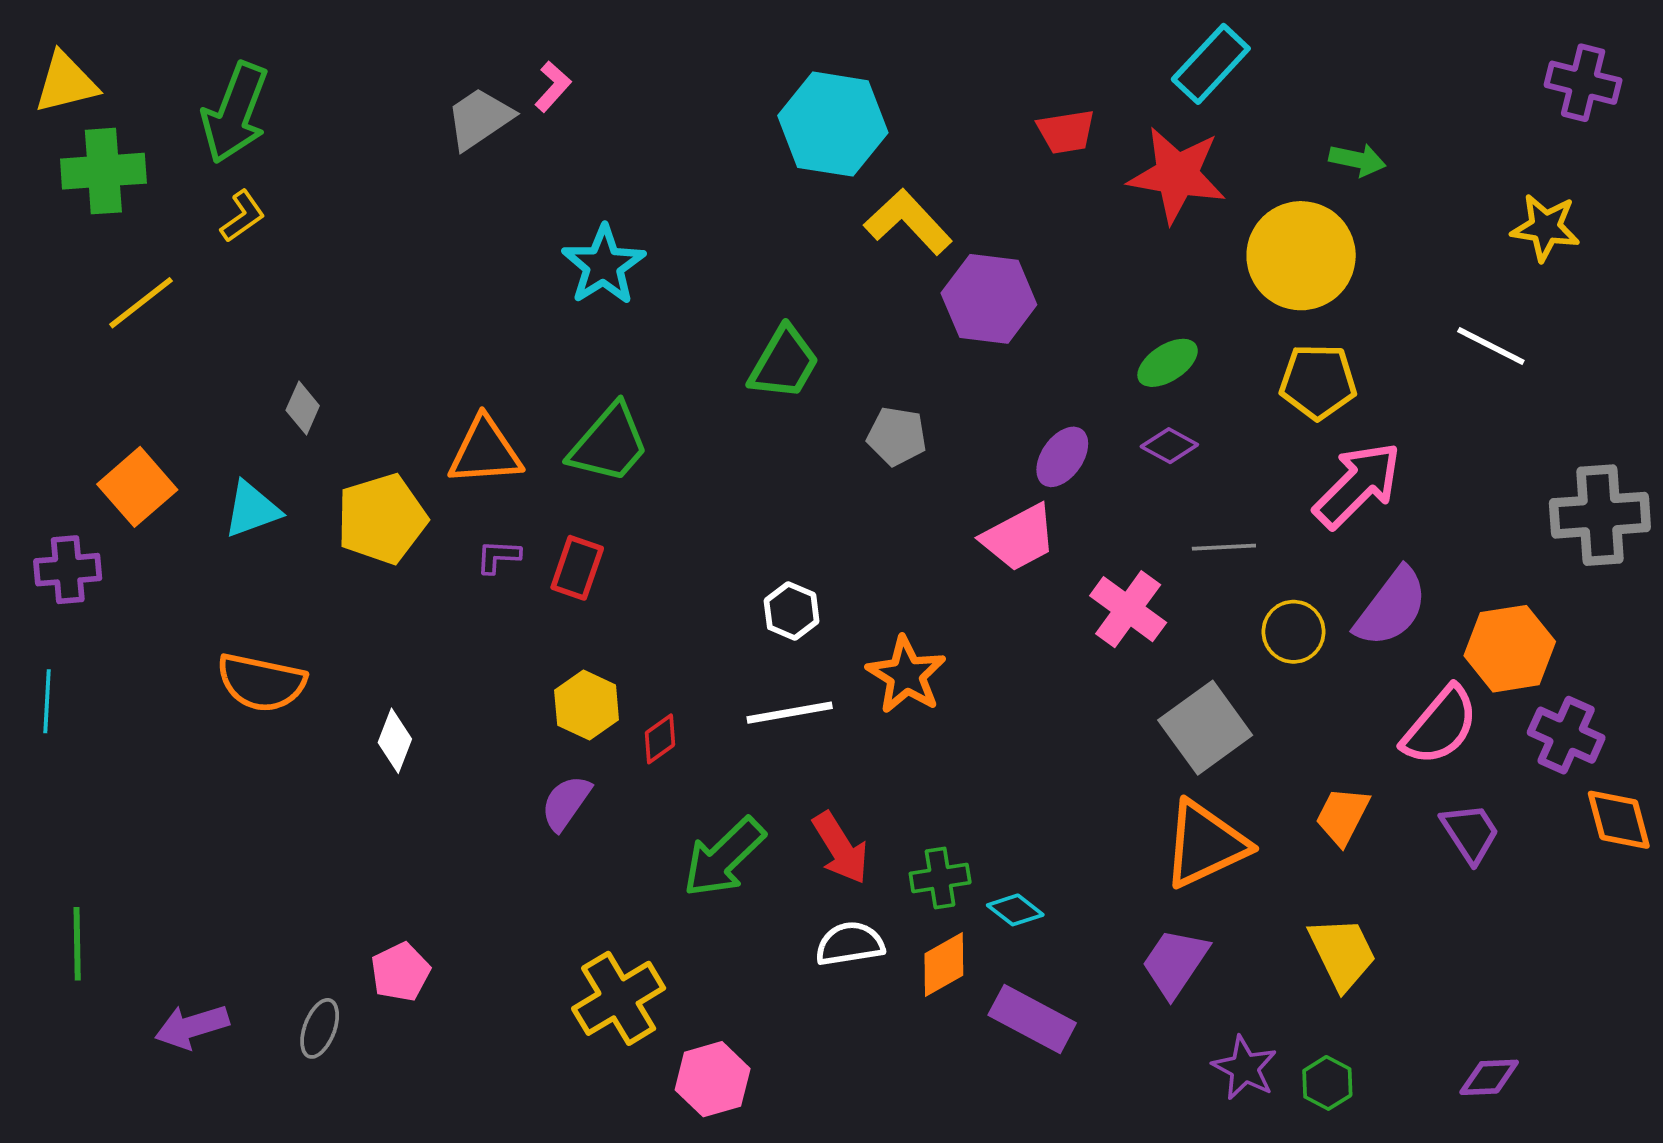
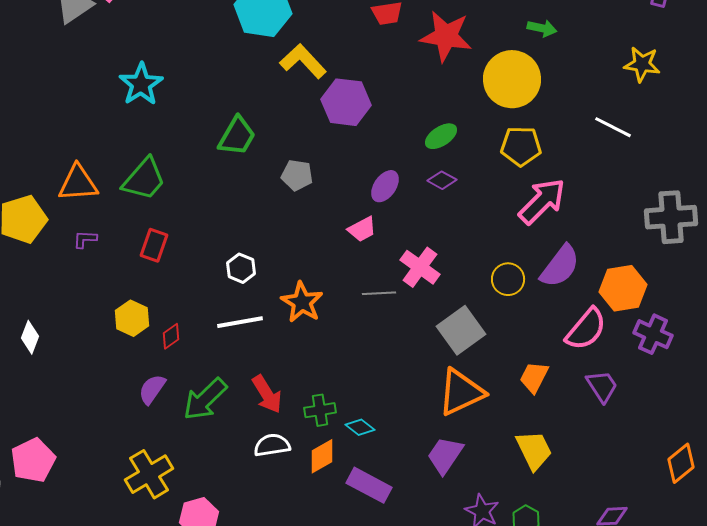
pink trapezoid: (1019, 538) -> (362, 229), size x0.7
gray line: (1224, 547) -> (379, 293), moved
red rectangle: (577, 568) -> (154, 245), moved
purple semicircle: (566, 803) -> (152, 389), moved
orange diamond: (1619, 820) -> (681, 463), moved, turned 66
pink pentagon: (400, 972) -> (33, 460), size x1.4

